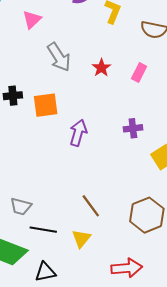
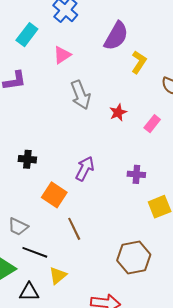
black cross: (13, 96) -> (27, 159), moved
orange square: (46, 105) -> (54, 195), moved, turned 30
brown line: (91, 206) -> (74, 229), moved
yellow triangle: (81, 239) -> (58, 276), moved

